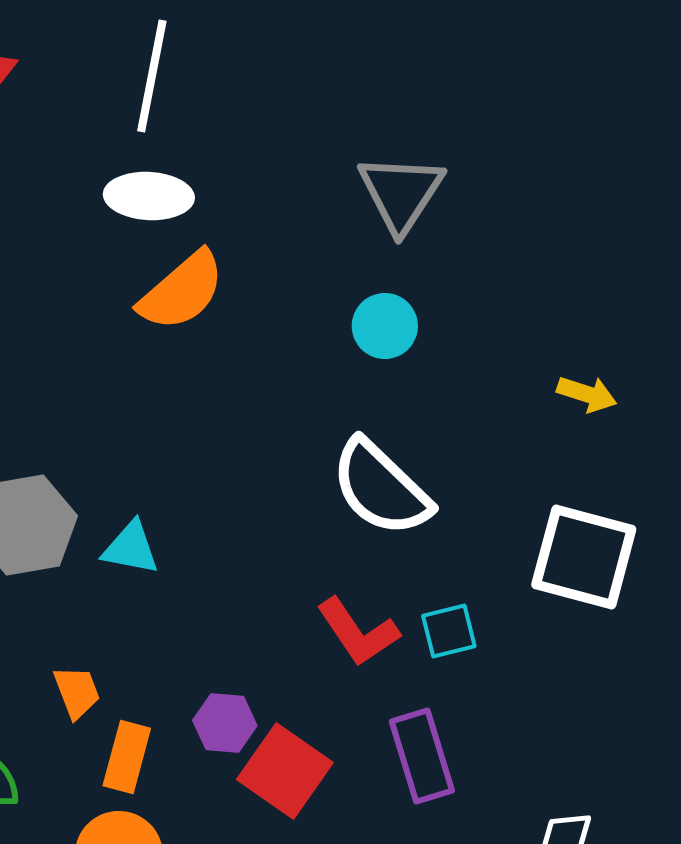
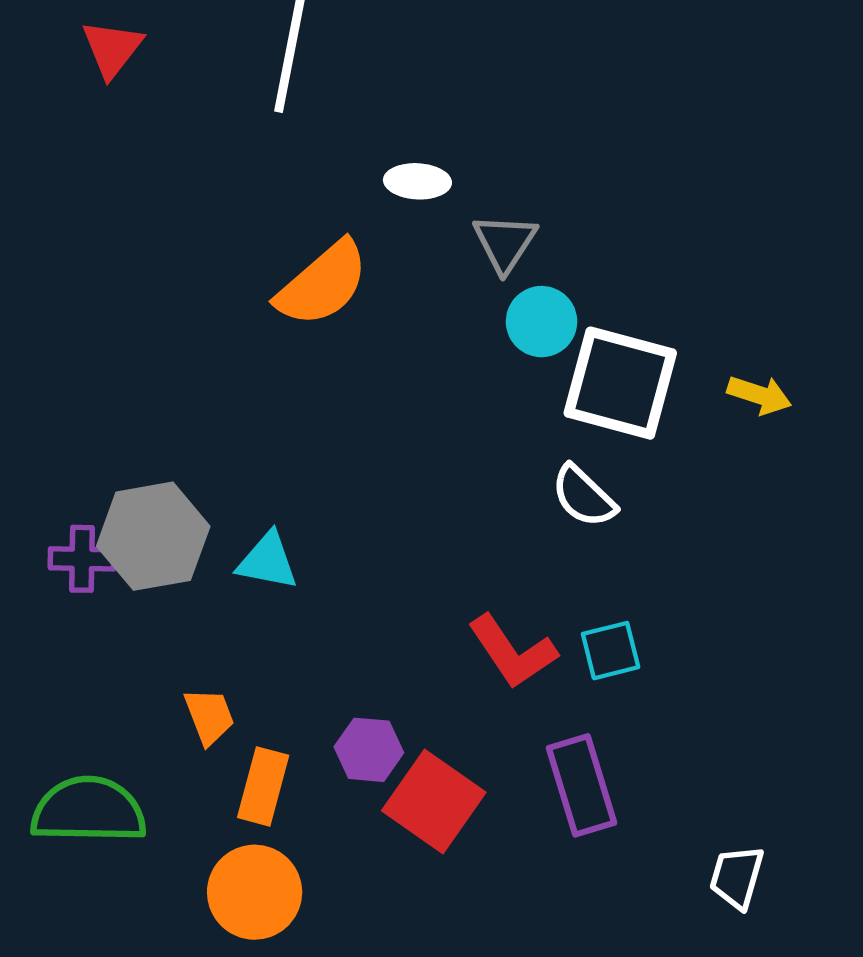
gray triangle: (401, 193) -> (505, 243), moved, size x0.7
white ellipse: (149, 196) -> (417, 181), moved, size x0.7
white semicircle: (381, 488) -> (584, 496), moved, size x0.6
white square: (584, 557) -> (620, 383), moved

